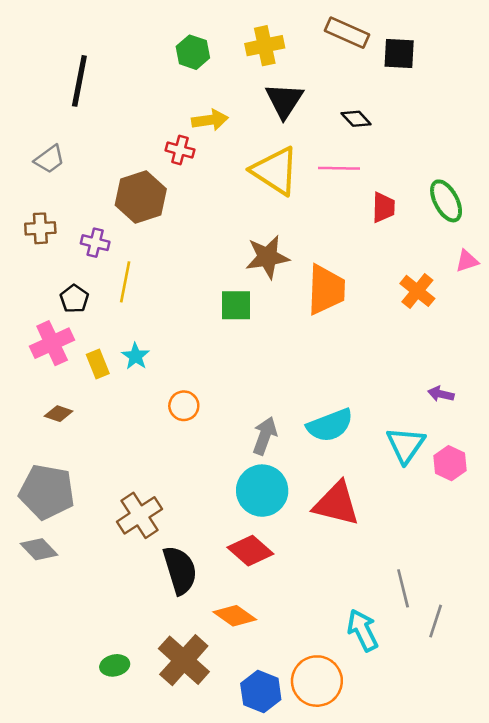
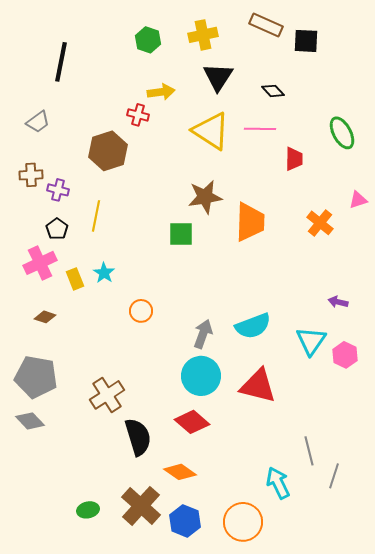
green ellipse: (446, 201) -> (342, 133), moved
purple cross: (95, 243) -> (58, 190), moved
blue hexagon: (261, 691) -> (185, 521), moved

